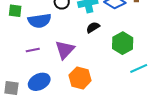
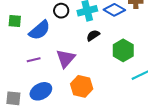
blue semicircle: (40, 21) -> (40, 30), turned -30

